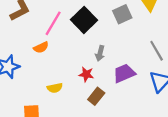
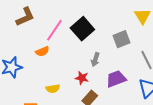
gray square: (122, 14) -> (122, 39), moved

